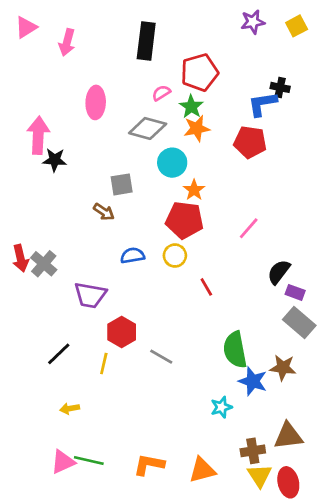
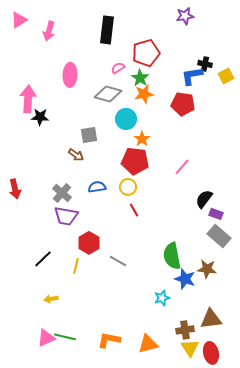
yellow square: (297, 26) -> (226, 76), moved
gray cross: (44, 264) -> (62, 193), moved
red line: (206, 287) -> (134, 210), moved

